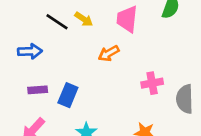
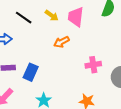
yellow arrow: (84, 19) -> (52, 16), moved

